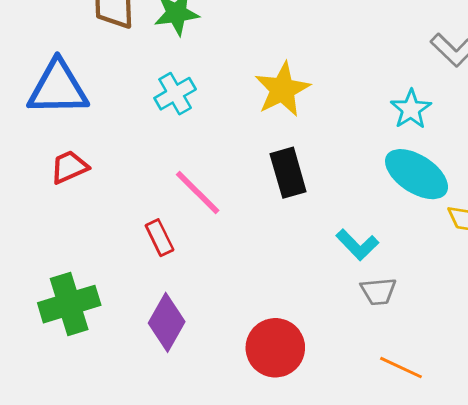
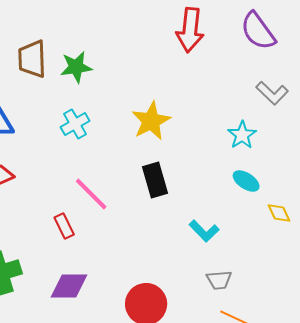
cyan ellipse: (417, 174) -> (246, 181), size x0.6
gray trapezoid: (378, 291) -> (219, 280), moved
purple diamond: (167, 322) -> (69, 286), turned 60

